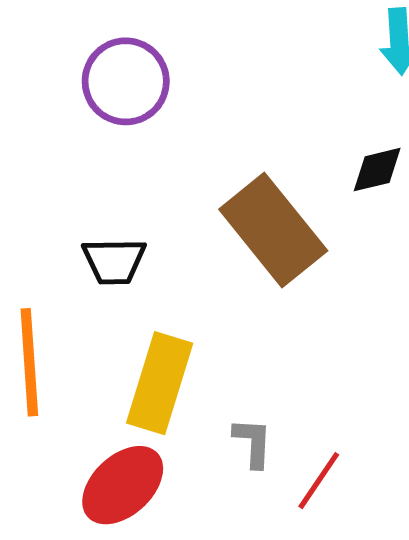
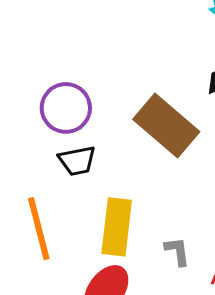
purple circle: (126, 81) -> (66, 108), moved

